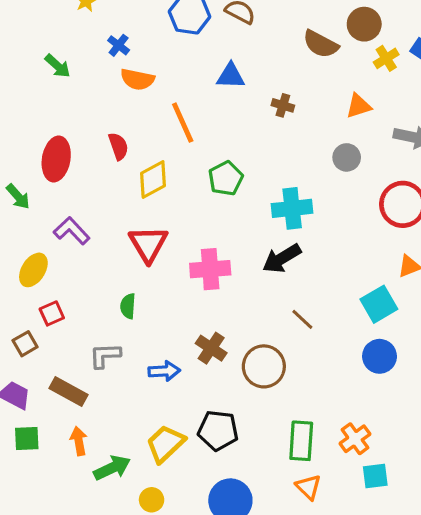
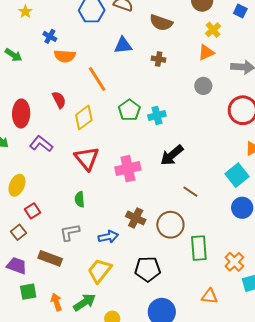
brown semicircle: (321, 44) -> (161, 23), moved
yellow cross: (386, 58) -> (213, 30), moved
cyan cross: (292, 208) -> (157, 115), moved, size x0.7
purple L-shape: (72, 231) -> (41, 144), moved
orange arrow: (79, 441) -> (56, 302), moved
green rectangle: (301, 441) -> (199, 248), moved
yellow trapezoid: (165, 444) -> (100, 271), moved
orange triangle: (308, 487) -> (210, 296), turned -30

